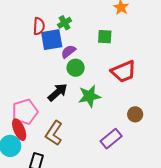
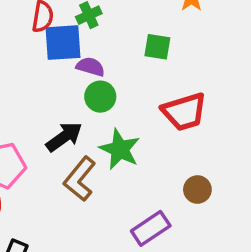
purple semicircle: (68, 52) -> (90, 67), turned 49
green star: (89, 96) -> (120, 149), turned 30
brown L-shape: (54, 133) -> (80, 179), moved

